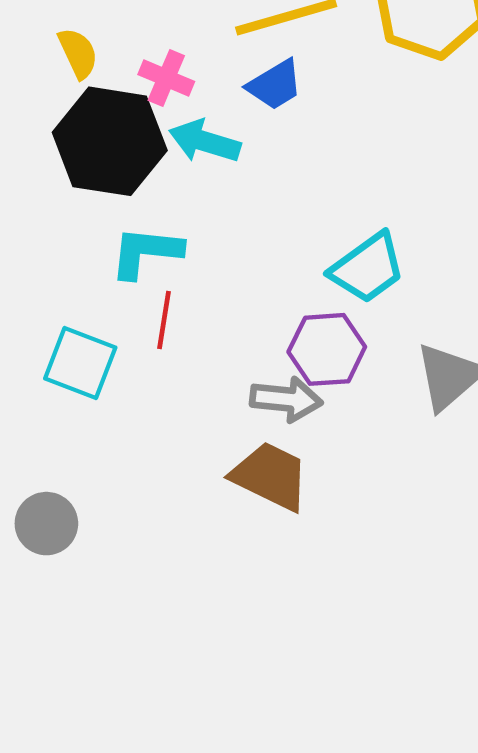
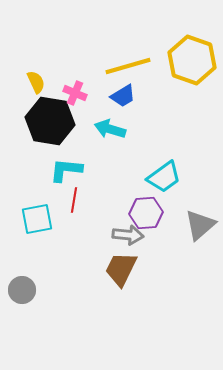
cyan arrow: (205, 141) -> (110, 129), moved
cyan square: (80, 363) -> (37, 219), turned -32
brown trapezoid: (270, 476) -> (121, 269), turned -90

